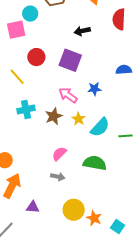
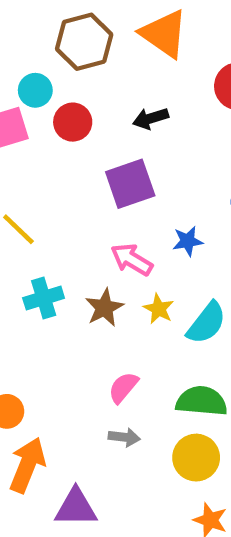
red circle: (36, 57) -> (73, 122), moved
purple square: (70, 60) -> (130, 184), turned -35
purple triangle: (33, 207) -> (76, 507), size x1.5
yellow circle: (74, 210) -> (196, 458), moved

